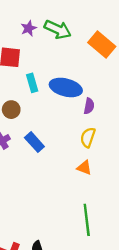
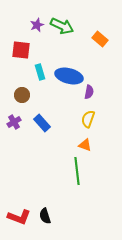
orange rectangle: (102, 45) -> (100, 39), size x0.7
green line: (87, 220) -> (77, 171), moved

